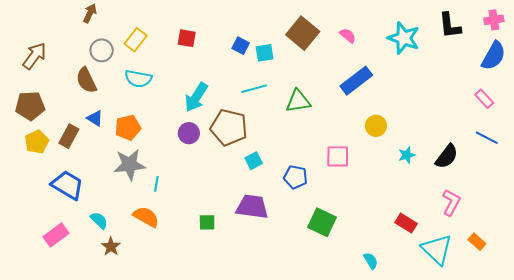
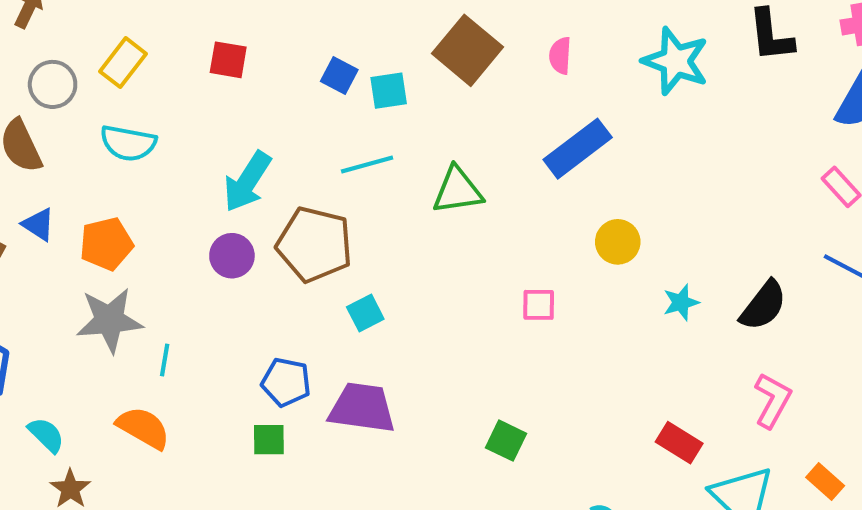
pink semicircle: (348, 36) -> (560, 56), turned -126
pink square: (338, 156) -> (539, 305), size x0.7
blue pentagon: (295, 177) -> (286, 382), moved
green square: (322, 222) -> (506, 441), size x0.7

